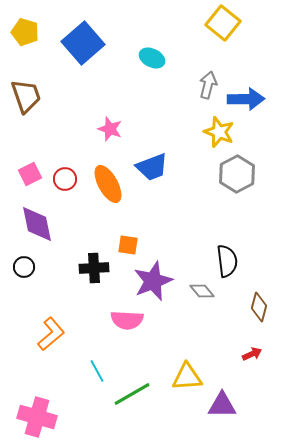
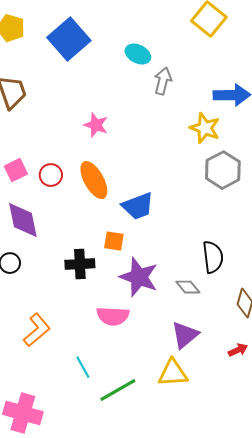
gray arrow: (208, 85) -> (163, 81), moved
blue trapezoid: (152, 167) -> (138, 206), moved
purple star: (153, 281) -> (139, 277), turned -30
purple triangle: (222, 405) -> (185, 335), moved, turned -40

